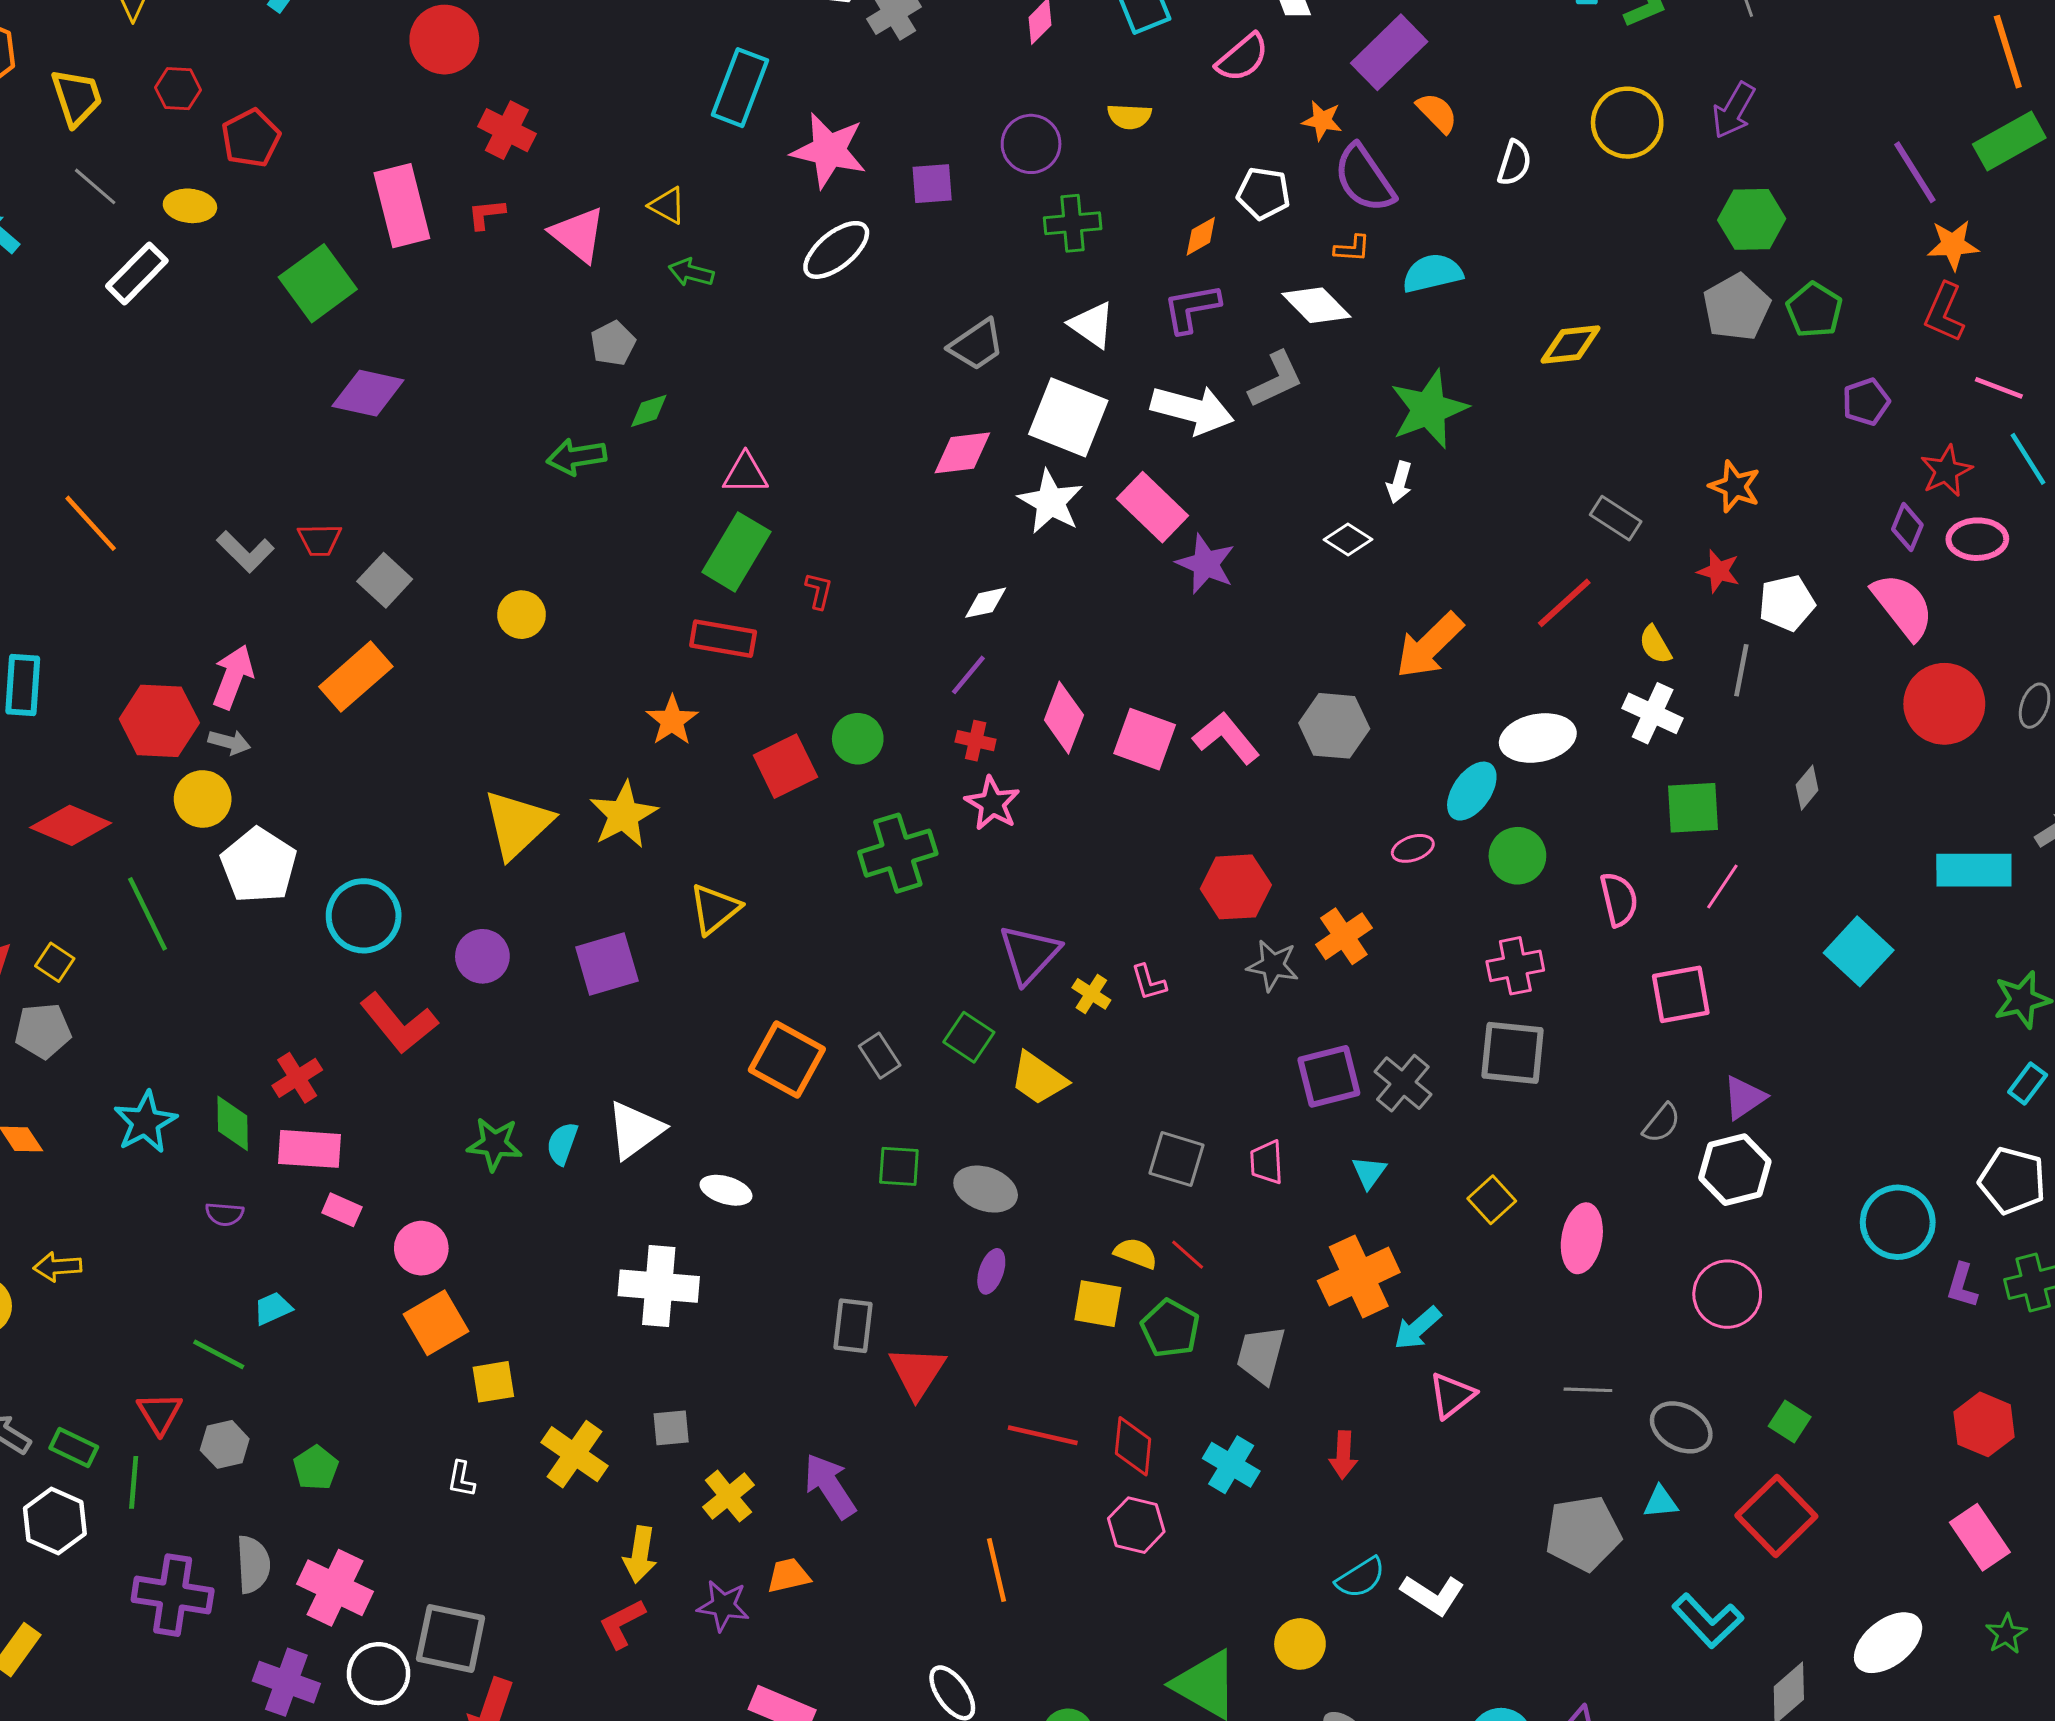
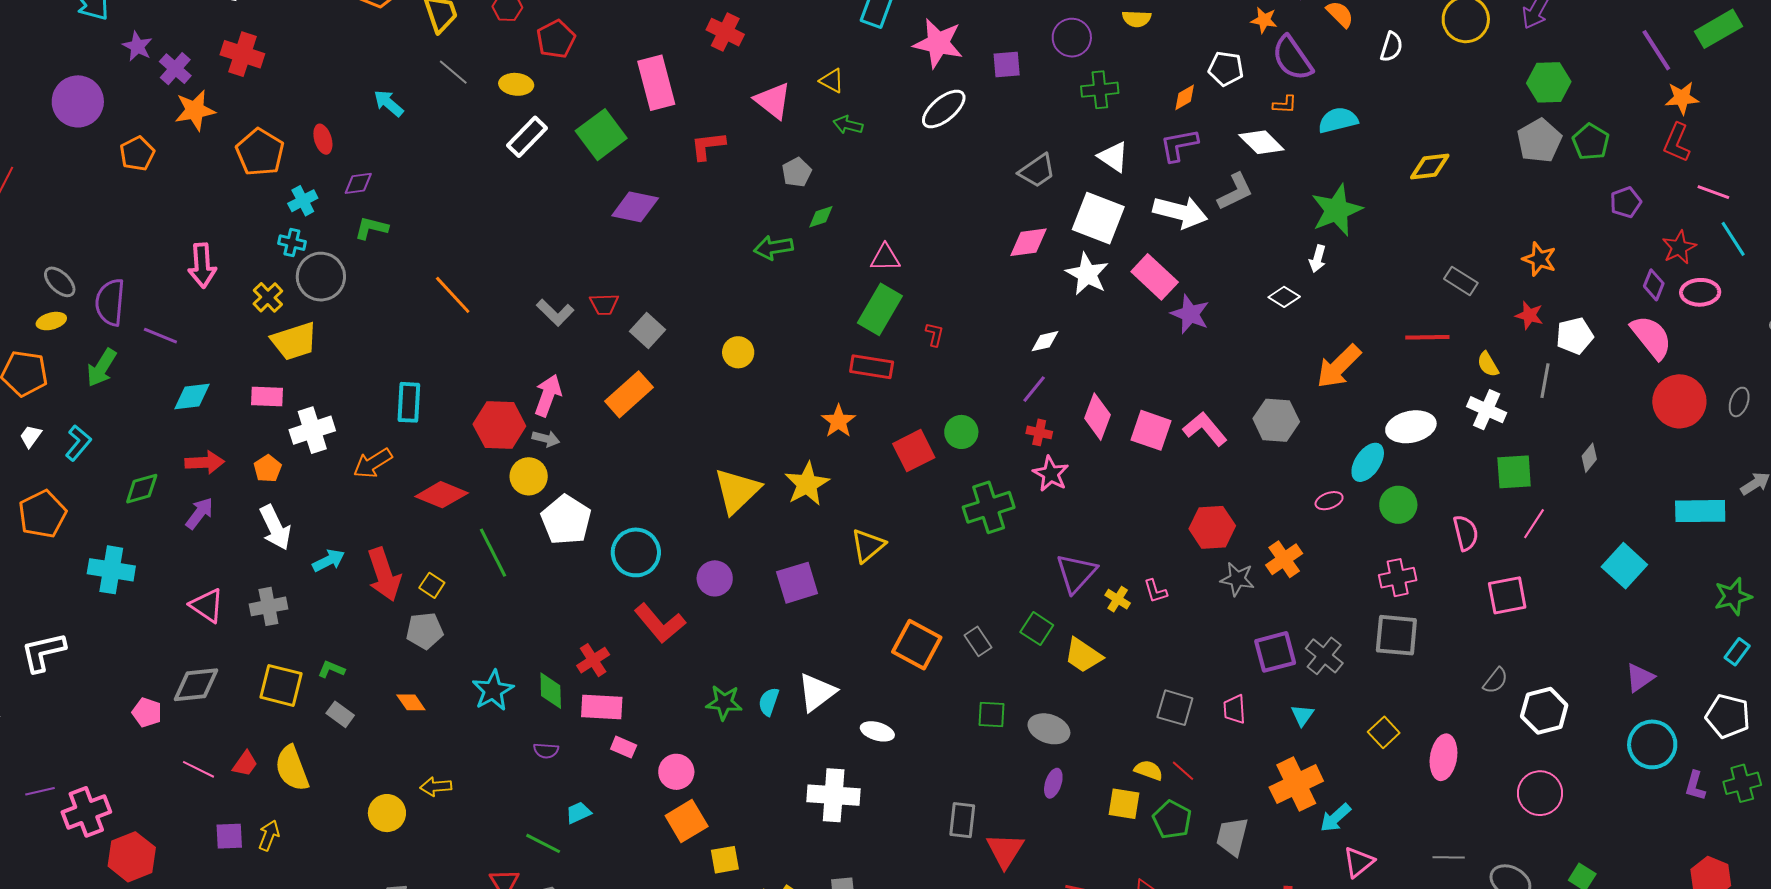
red L-shape: (486, 214) -> (708, 146), moved, size x1.4
white rectangle: (137, 273) -> (527, 137), moved
red line: (1564, 603) -> (1427, 337), turned 42
purple triangle: (1744, 1098) -> (1640, 678), moved

